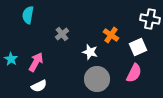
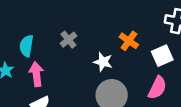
cyan semicircle: (28, 15) -> (26, 46), moved
pink arrow: (36, 62) -> (36, 74), turned -36

